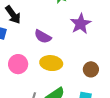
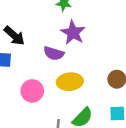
purple star: (81, 24) -> (73, 33), moved

